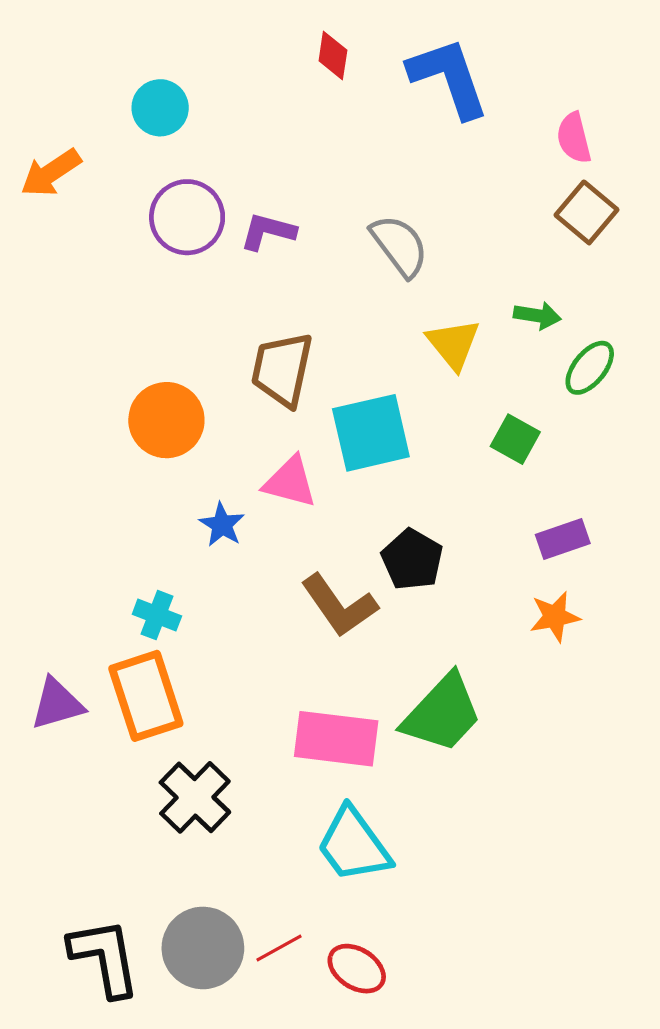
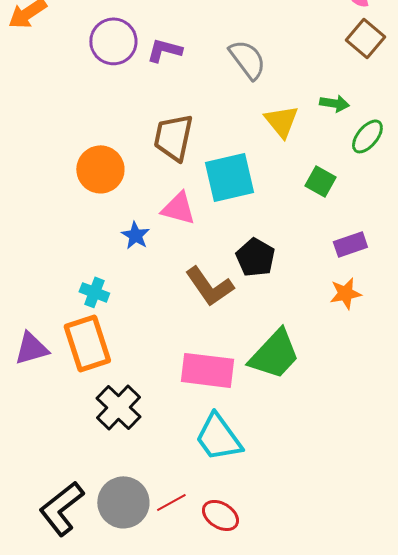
black L-shape: (105, 957) -> (61, 508), turned -118

